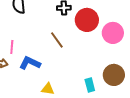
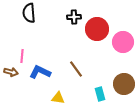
brown line: (57, 40) -> (76, 69), moved

